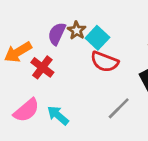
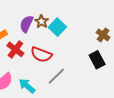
red semicircle: (105, 62) -> (41, 55), moved
gray line: (119, 108) -> (56, 76), moved

